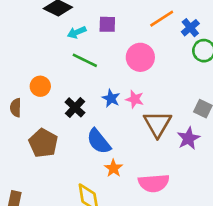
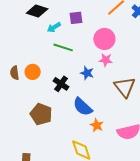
pink star: (135, 99) -> (106, 60), moved
brown semicircle: (16, 108) -> (15, 73), moved

